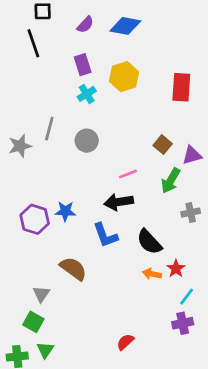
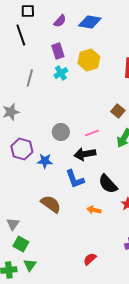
gray line: (49, 129) -> (30, 78), moved
gray circle: (87, 141) -> (61, 132), moved
purple hexagon: (35, 219) -> (22, 149), moved
orange arrow: (152, 274) -> (94, 210), moved
gray triangle: (41, 294) -> (13, 224), moved

